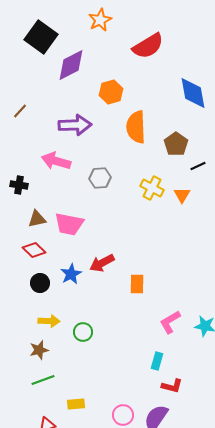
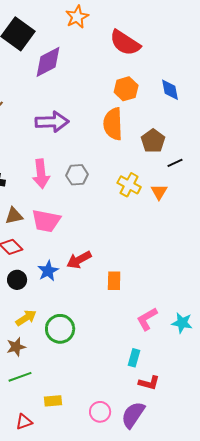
red semicircle: (148, 46) -> (125, 43), turned 64
orange hexagon: (111, 92) -> (126, 89), moved
blue diamond: (193, 93) -> (170, 90), size x0.7
pink arrow: (56, 161) -> (41, 174), moved, turned -112
yellow arrow: (49, 321) -> (26, 318), turned -35
green circle: (83, 332) -> (60, 329), size x1.5

